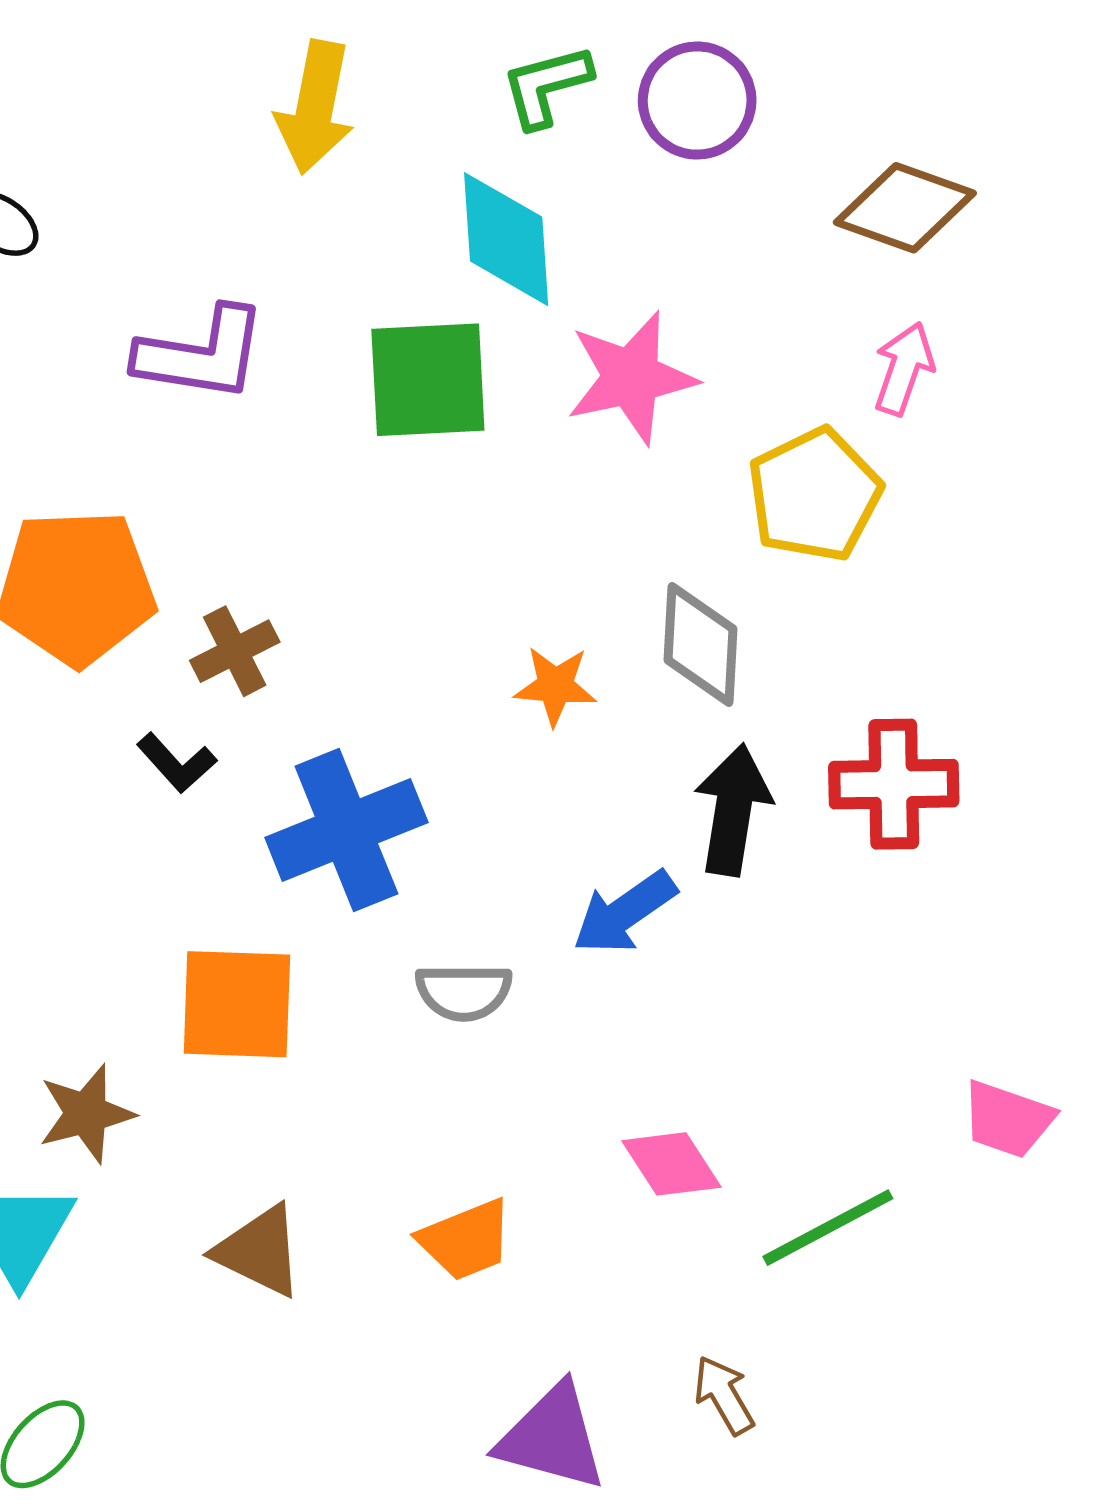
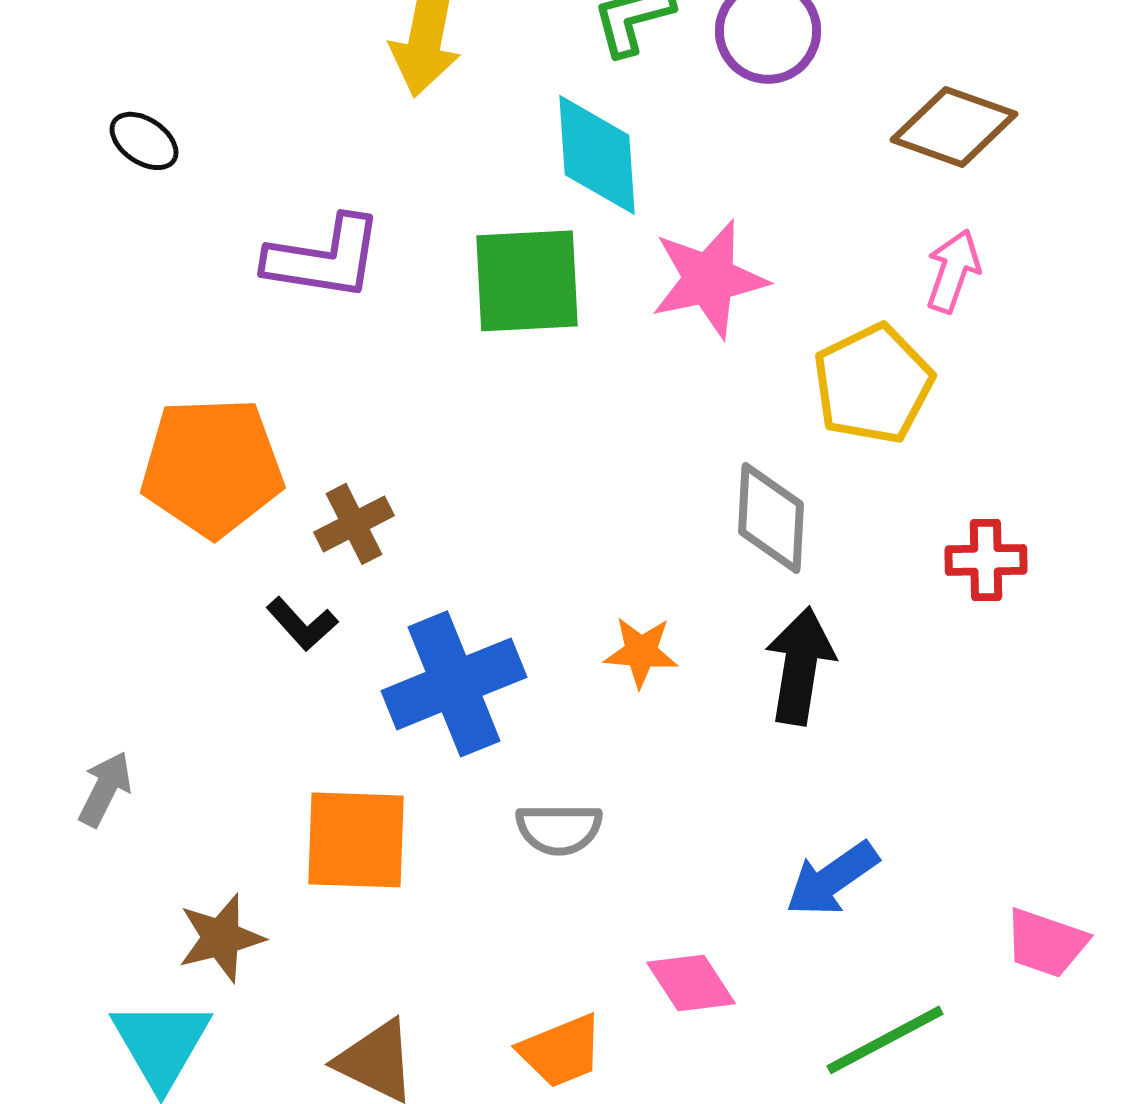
orange star: (555, 686) -> (641, 652), moved
red cross: (894, 784) -> (986, 560), moved, size x0.7
blue arrow: (625, 913) -> (832, 879), moved
pink diamond: (671, 1164) -> (691, 983), moved

